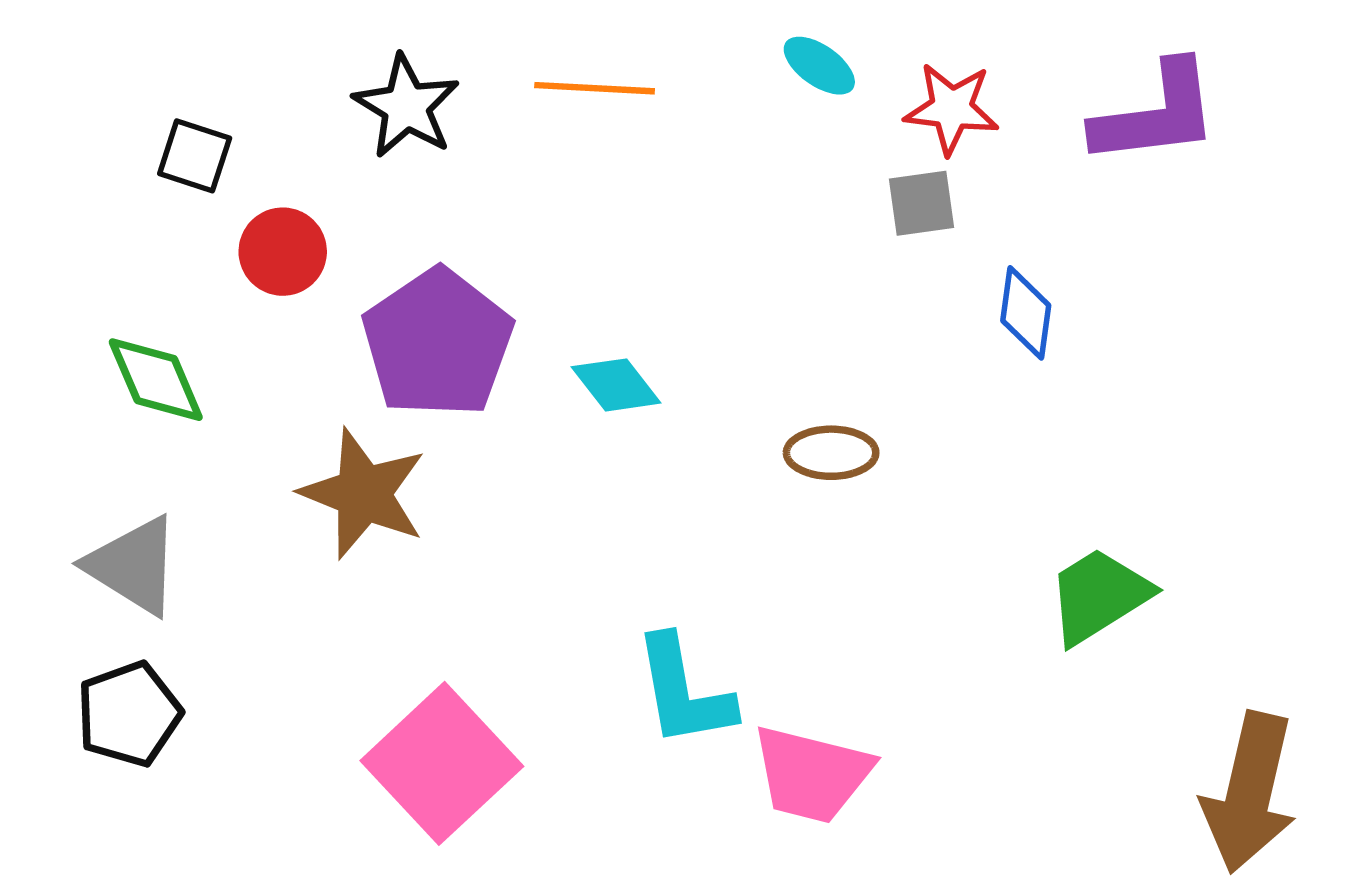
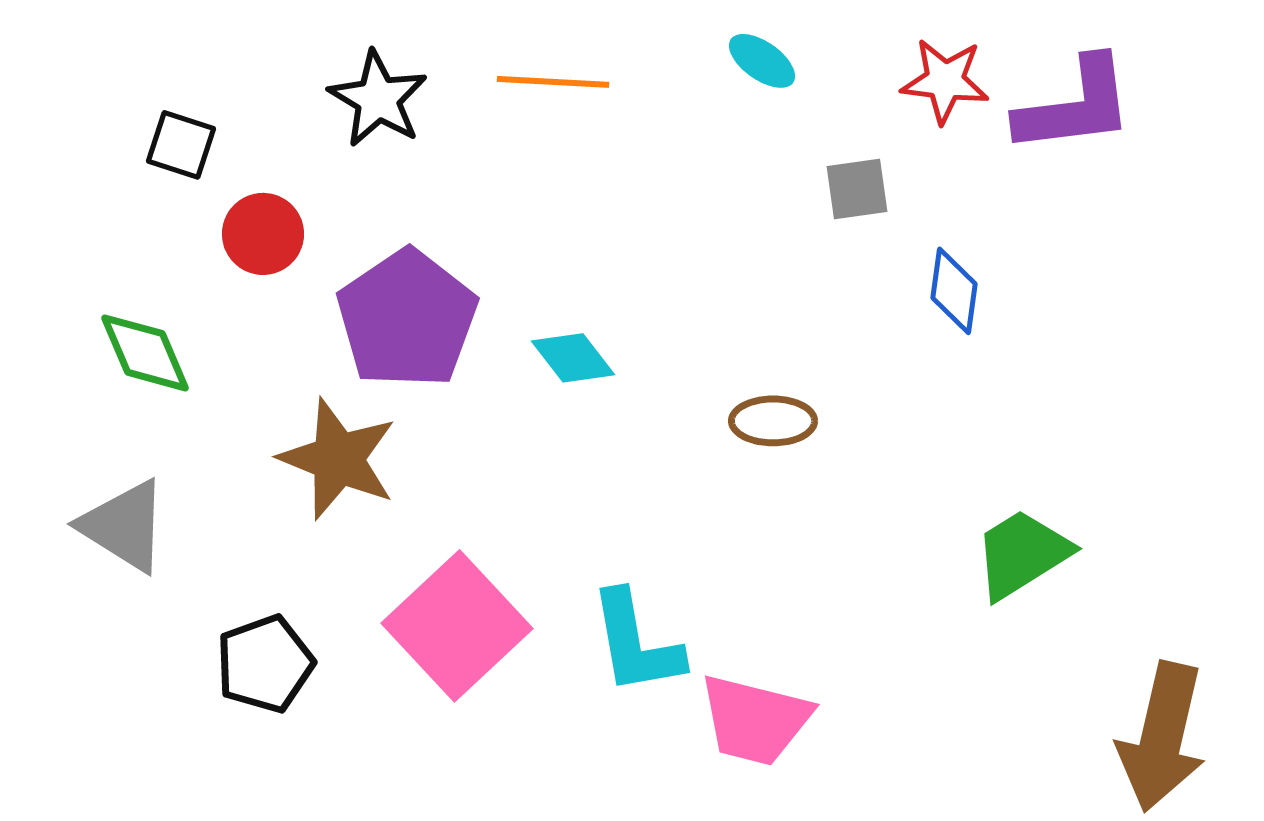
red star: (952, 109) -> (945, 81), moved
black pentagon: (129, 714) -> (265, 664), moved
pink square: (442, 763) -> (457, 626), moved

